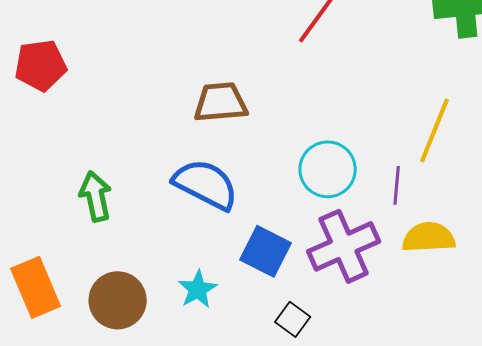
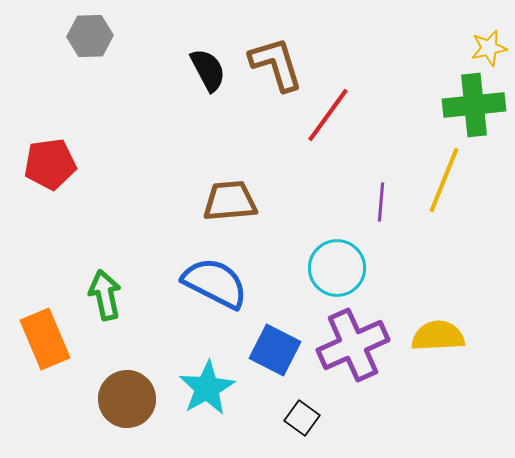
yellow line: (435, 130) -> (444, 180), moved
purple line: (397, 185) -> (381, 202), moved
orange rectangle: (36, 287) -> (45, 339), moved
cyan star: (198, 289) -> (207, 388), size x1.4

